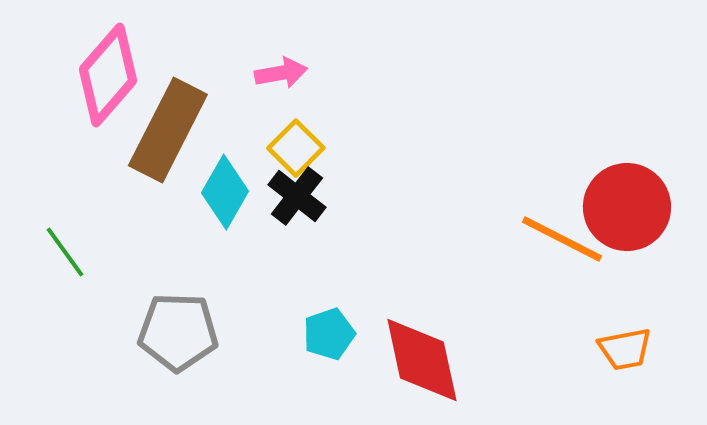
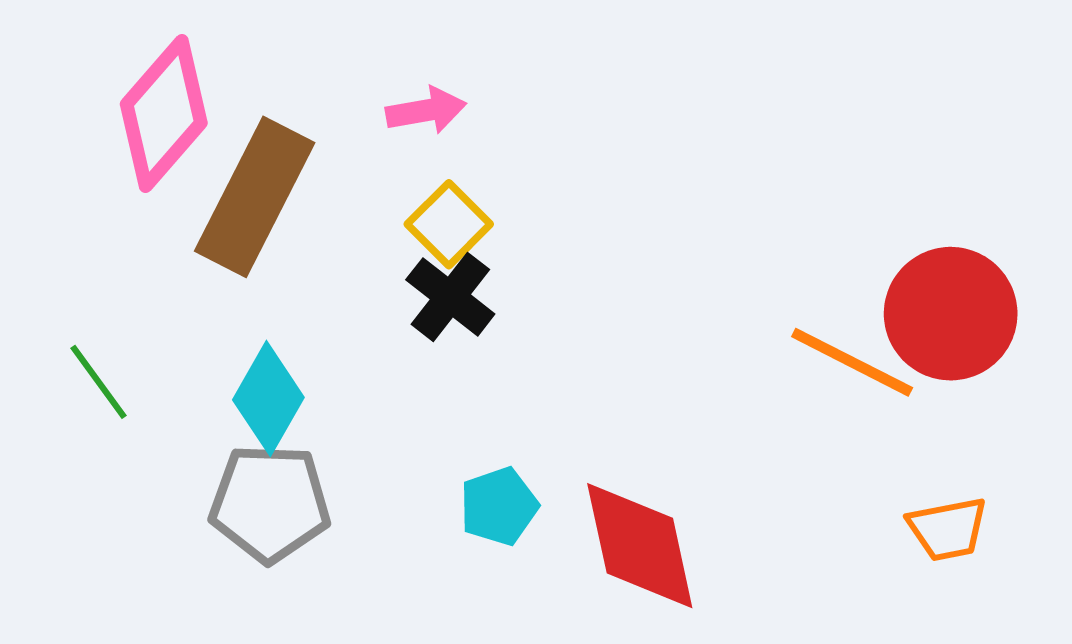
cyan diamond: (225, 192) -> (268, 399), moved

